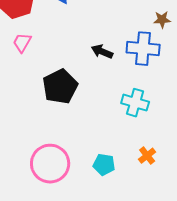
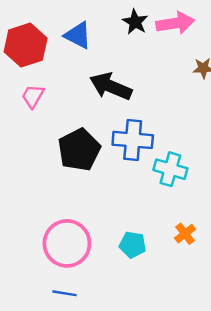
blue cross: (143, 49) -> (133, 140), moved
black arrow: (102, 52) -> (111, 86), moved, size x1.6

